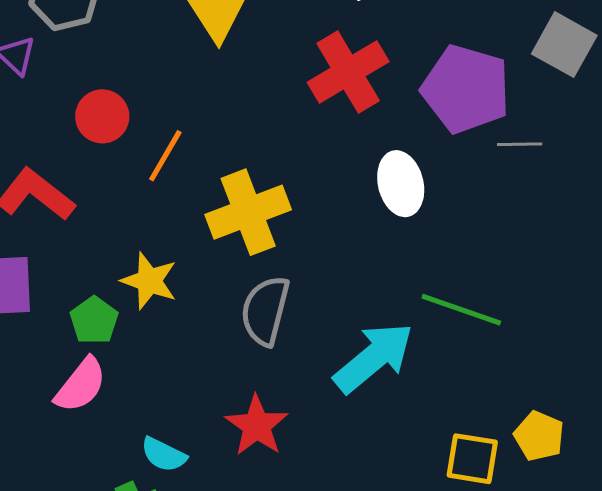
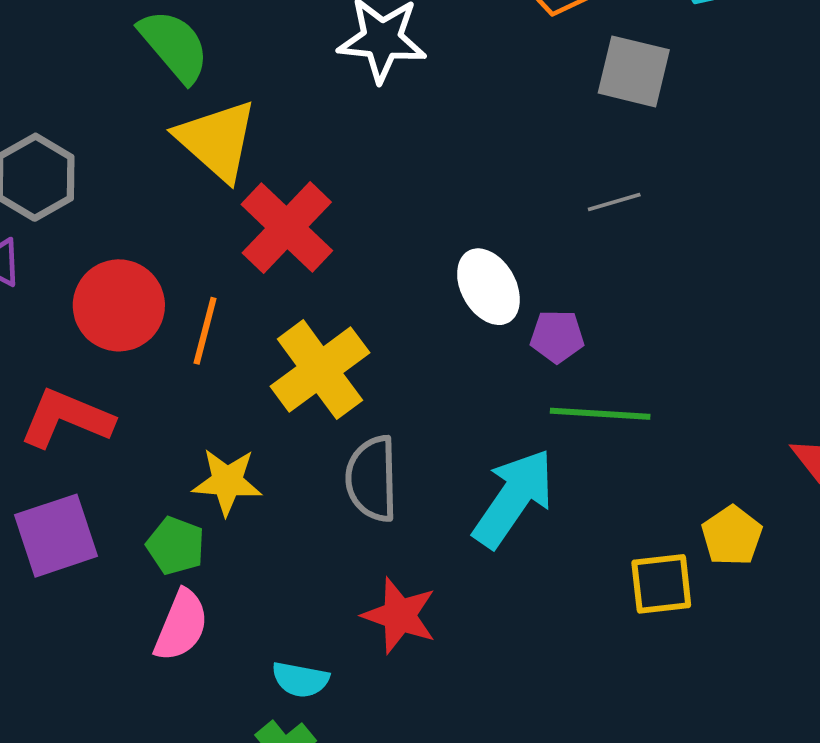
red cross: (348, 72) -> (287, 227), moved
purple pentagon: (466, 89) -> (557, 336), moved, size x0.5
red circle: (102, 116) -> (119, 305), size x1.4
yellow pentagon: (539, 436) -> (732, 536), turned 30

